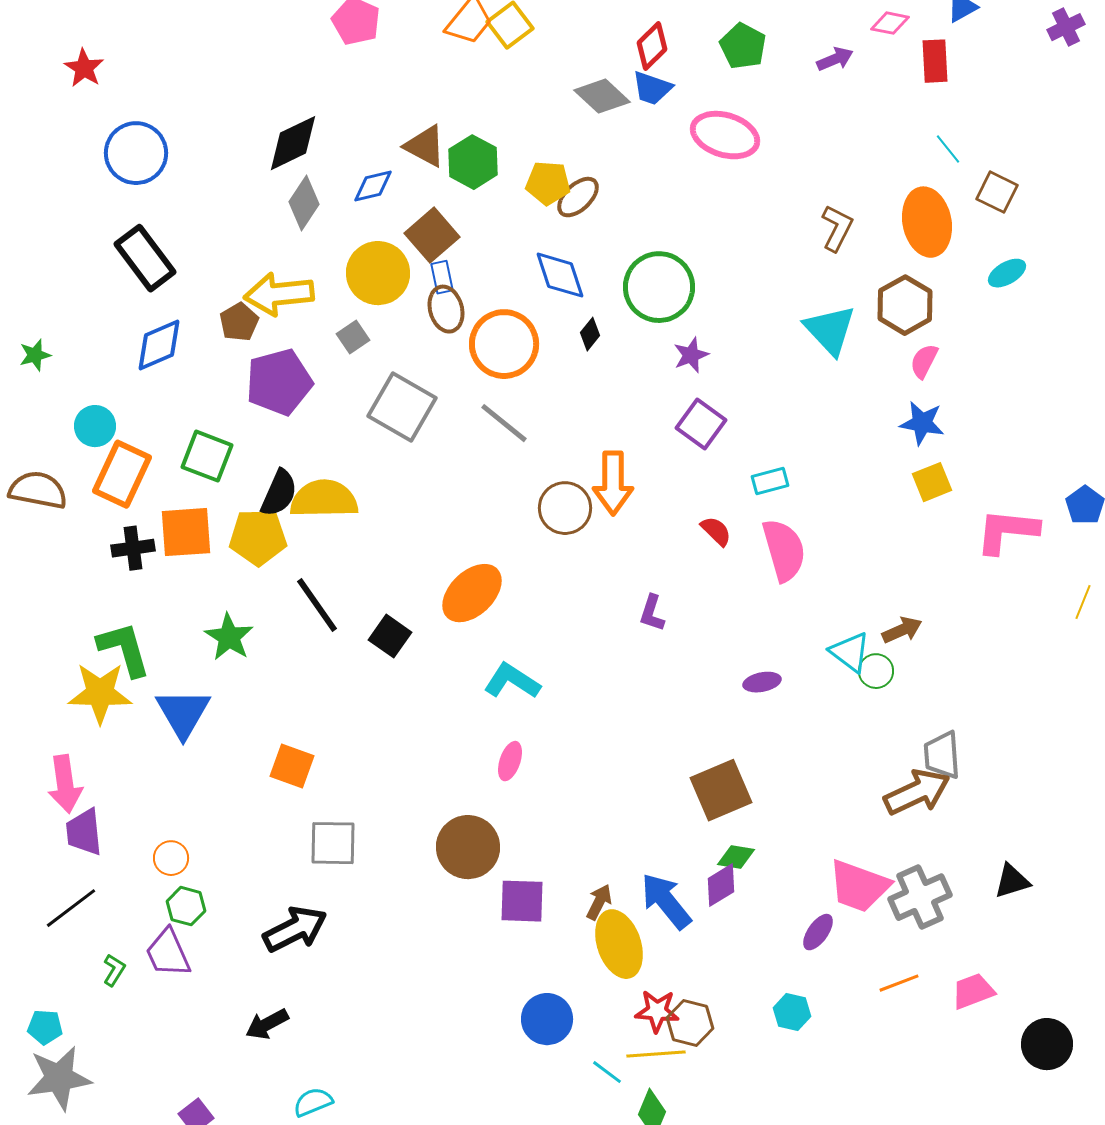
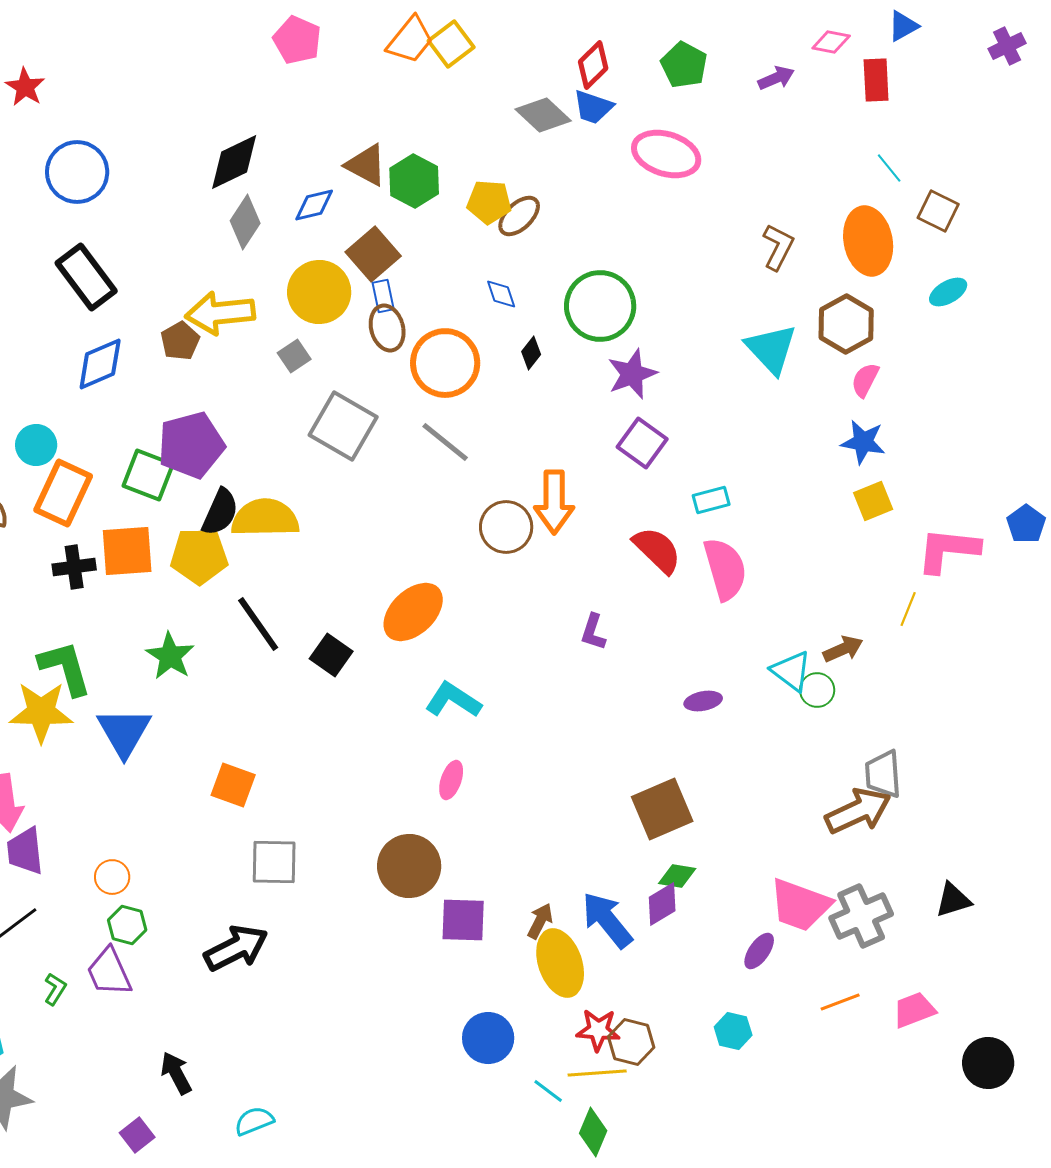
blue diamond: (560, 275) -> (501, 294), size x0.6
purple star: (691, 355) -> (632, 374), size x1.4
purple pentagon: (279, 382) -> (191, 445), moved
red semicircle: (716, 531) -> (657, 550), size x1.6
yellow line: (1083, 602) -> (908, 609), moved
black arrow: (267, 1024) -> (176, 1073), moved, turned 90

